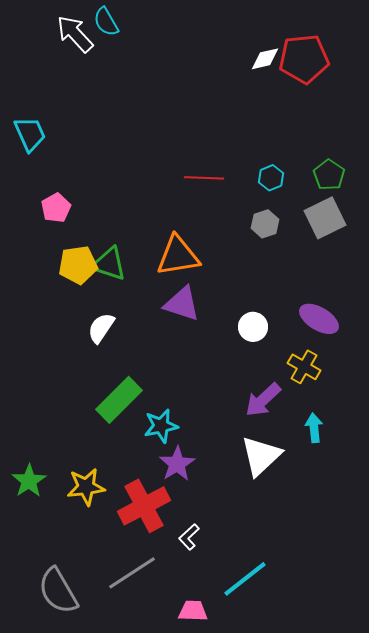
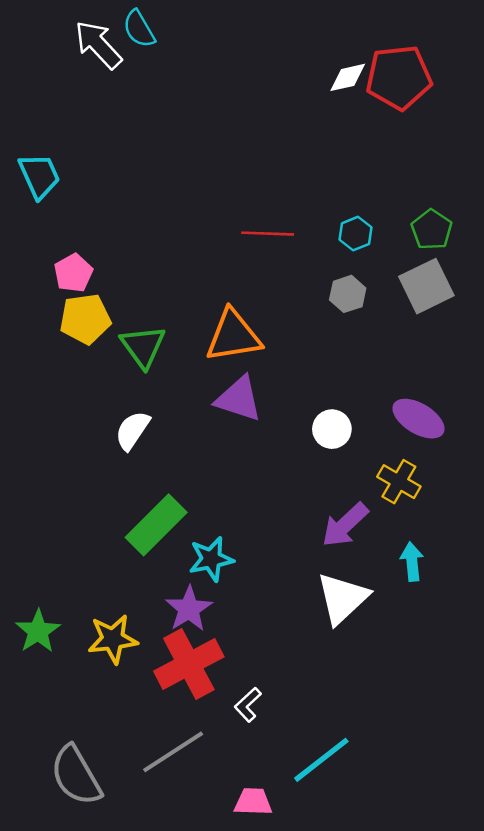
green triangle: (109, 264) -> (143, 346), turned 36
yellow pentagon: (78, 265) -> (85, 319), moved
purple star: (177, 464) -> (189, 609), moved

